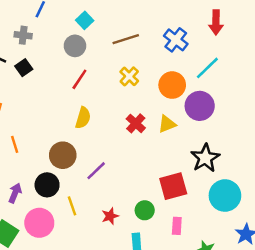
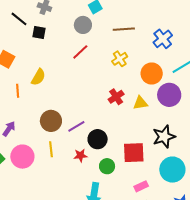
black square: (24, 68) -> (39, 33), turned 32
yellow semicircle: (83, 118) -> (38, 77), moved
brown circle: (63, 155) -> (51, 121), moved
black circle: (47, 185) -> (98, 139), moved
red star: (110, 216) -> (80, 155), moved
pink rectangle: (177, 226) -> (141, 186), moved, turned 48

